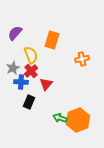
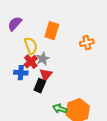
orange cross: (82, 59) -> (87, 43), moved
gray star: (13, 68) -> (43, 59), moved
black rectangle: (29, 102) -> (40, 86), moved

